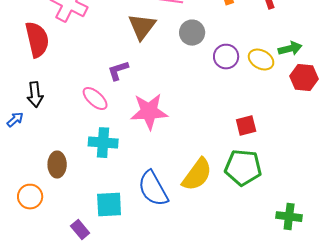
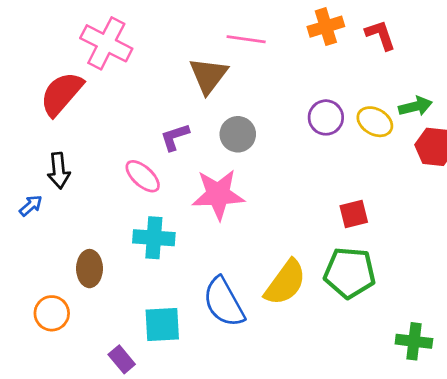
gray circle: (192, 33) -> (238, 134), moved
red semicircle: (37, 40) -> (62, 94), turned -126

